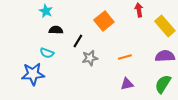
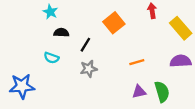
gray star: (90, 58) -> (89, 69), moved
blue star: (33, 74) -> (22, 86), moved
green semicircle: (163, 84) -> (162, 92), moved, turned 132

